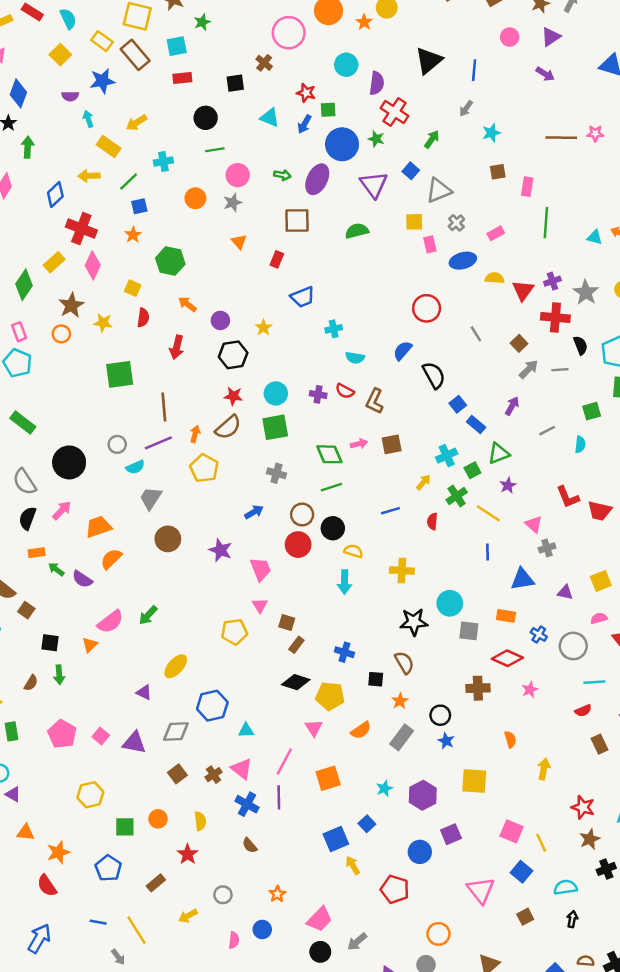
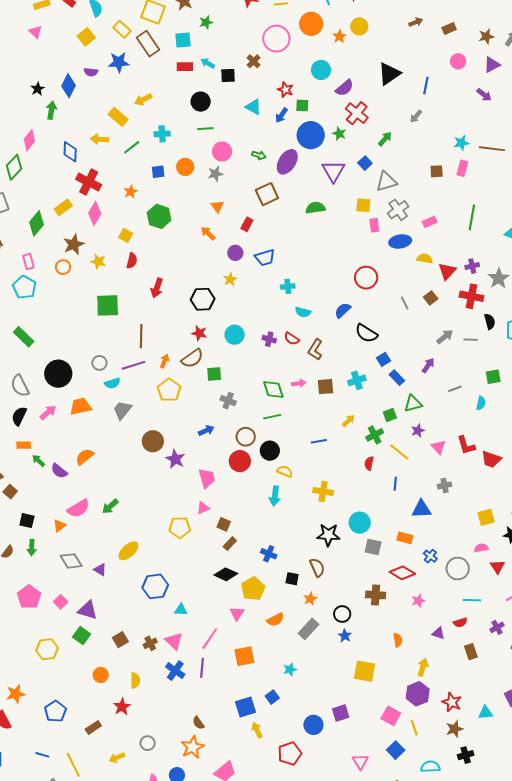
purple semicircle: (377, 83) -> (344, 88), turned 36
blue diamond: (18, 93) -> (68, 86), moved
cyan arrow: (88, 119) -> (208, 63), moved, turned -48
cyan star: (491, 133) -> (461, 143), moved
pink rectangle: (527, 187) -> (462, 168), moved
blue diamond: (55, 195) -> (70, 152), turned -50
blue square: (139, 206) -> (158, 172), moved
brown square: (297, 221) -> (267, 194), turned -30
gray cross: (456, 223) -> (398, 210), size x1.5
orange arrow: (187, 304) -> (208, 233), moved
purple circle: (220, 320) -> (235, 253), moved
brown square: (519, 343) -> (431, 298), moved
black semicircle: (434, 375) -> (366, 333), turned 145
green square: (275, 427) -> (214, 374), moved, size x0.7
cyan cross: (447, 456) -> (357, 380), moved
red semicircle: (432, 521) -> (369, 463), moved
pink triangle: (534, 524) -> (438, 447), moved
orange trapezoid: (98, 527) -> (80, 406), moved
brown circle: (168, 539) -> (153, 441), moved
purple triangle: (565, 592) -> (438, 633), moved
pink triangle: (260, 605) -> (203, 508), turned 32
yellow pentagon: (330, 696) -> (253, 589), turned 30
gray diamond: (176, 732) -> (71, 561), moved, turned 55
purple hexagon: (423, 795) -> (418, 694), moved
green square: (125, 827) -> (82, 635), moved, turned 30
brown semicircle: (250, 845) -> (198, 723), moved
red pentagon: (395, 889) -> (290, 753), turned 30
pink triangle: (481, 890) -> (360, 762), size x0.7
orange star: (277, 894) -> (192, 747), size x1.6

